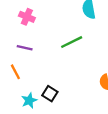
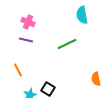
purple line: (25, 48) -> (26, 40), moved

